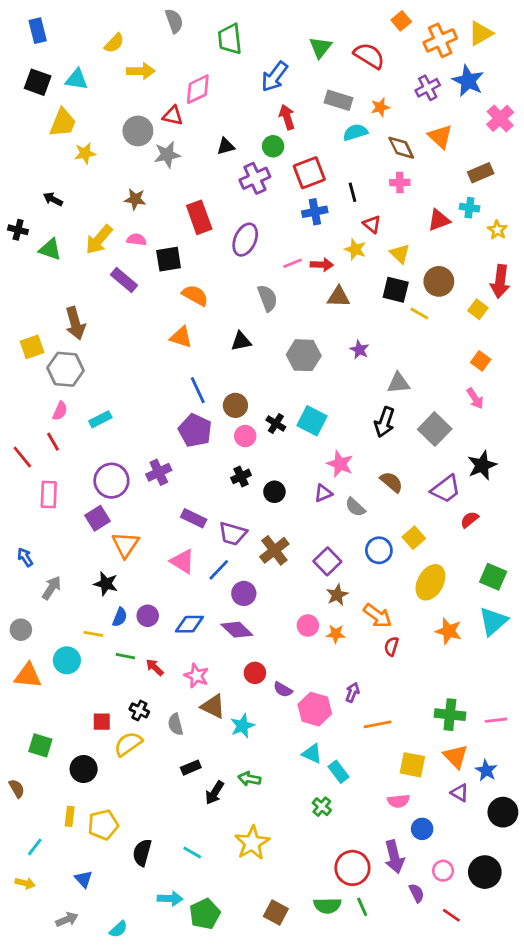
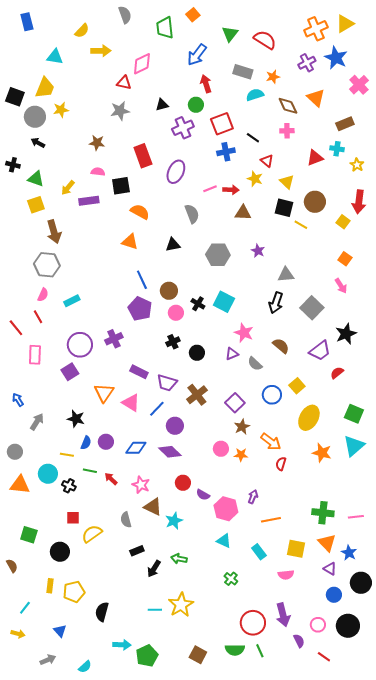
orange square: (401, 21) -> (193, 15), moved
black square: (38, 82) -> (15, 97), moved
gray circle: (138, 131) -> (35, 117), moved
black line: (352, 192) -> (253, 138), turned -40
yellow arrow: (99, 240) -> (68, 188), moved, size x0.7
purple rectangle: (124, 280) -> (89, 201), turned -48
yellow square: (32, 347) -> (36, 205), moved
orange triangle: (125, 545) -> (104, 393), moved
black cross: (139, 710) -> (69, 486), moved
cyan rectangle: (339, 772) -> (259, 552), moved
blue circle: (422, 829) -> (334, 595), moved
cyan line: (192, 853) -> (155, 610), moved, turned -32

